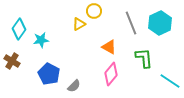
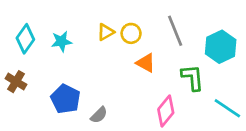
yellow circle: (94, 11) -> (131, 33), moved
cyan hexagon: (160, 23) -> (221, 47), moved
cyan star: (41, 40) -> (61, 41), moved
pink diamond: (111, 74) -> (166, 111), moved

